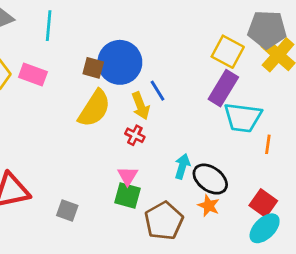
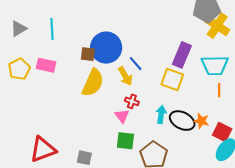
yellow square: (228, 52) -> (172, 80), moved
cyan trapezoid: (243, 118) -> (215, 65), moved
red cross: (135, 135) -> (132, 101), moved
pink triangle: (128, 176) -> (122, 116), moved
orange star: (209, 206) -> (201, 121), moved

